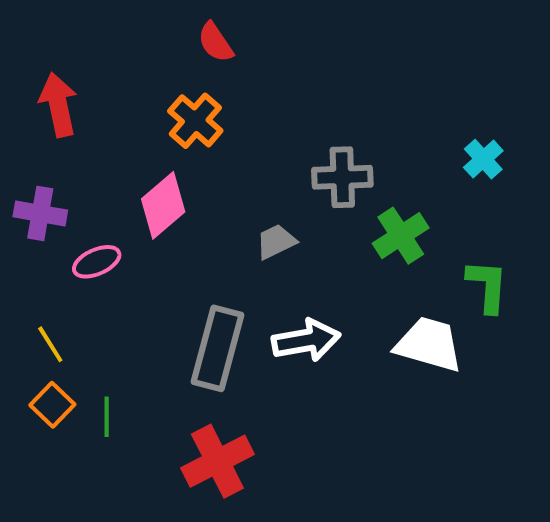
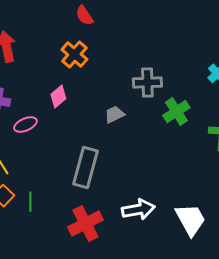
pink diamond: (163, 205) -> (58, 97), size x0.7
white arrow: (306, 340) -> (138, 210), moved
white trapezoid: (429, 344) -> (190, 220), moved, turned 45

